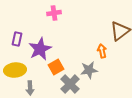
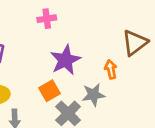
purple star: (40, 49) -> (65, 60), moved

